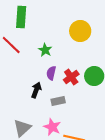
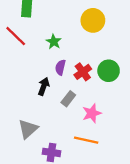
gray rectangle: (58, 101) -> (68, 99), turned -40
pink star: (52, 127) -> (92, 113), moved, turned 30

